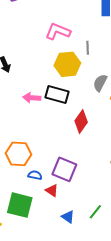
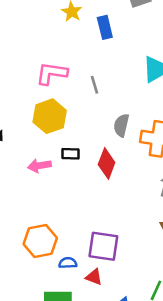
yellow hexagon: (67, 64) -> (50, 116), moved
black rectangle: (57, 95) -> (71, 154), size x0.6
red diamond: (81, 121) -> (107, 164), moved

